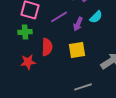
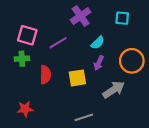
purple arrow: (78, 24) -> (99, 63), moved
red star: (28, 62) -> (25, 109), moved

